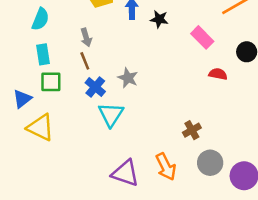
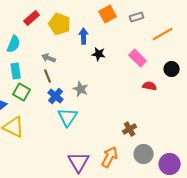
black star: (159, 19) -> (99, 54), moved
gray arrow: (86, 37) -> (49, 58), turned 128
green square: (51, 82) -> (22, 92), turned 30
orange arrow: (166, 167) -> (110, 157), turned -125
purple triangle: (125, 173) -> (79, 162), turned 40

